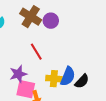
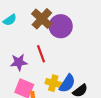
purple circle: (51, 21) -> (61, 26), size x1.5
purple star: (18, 74) -> (19, 62), moved

